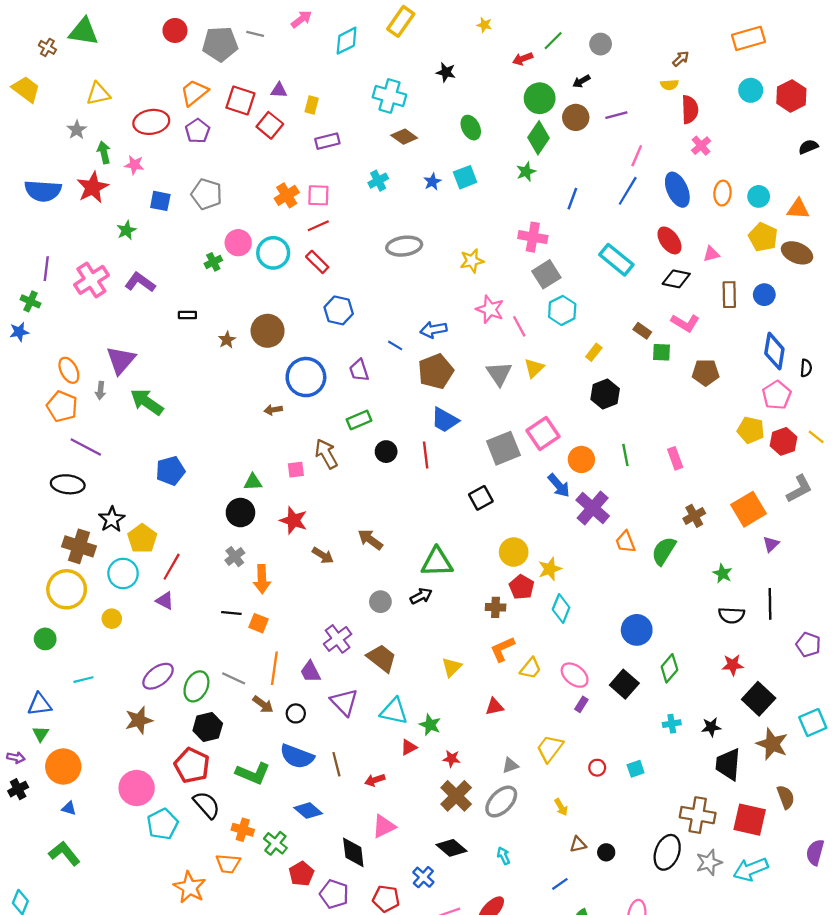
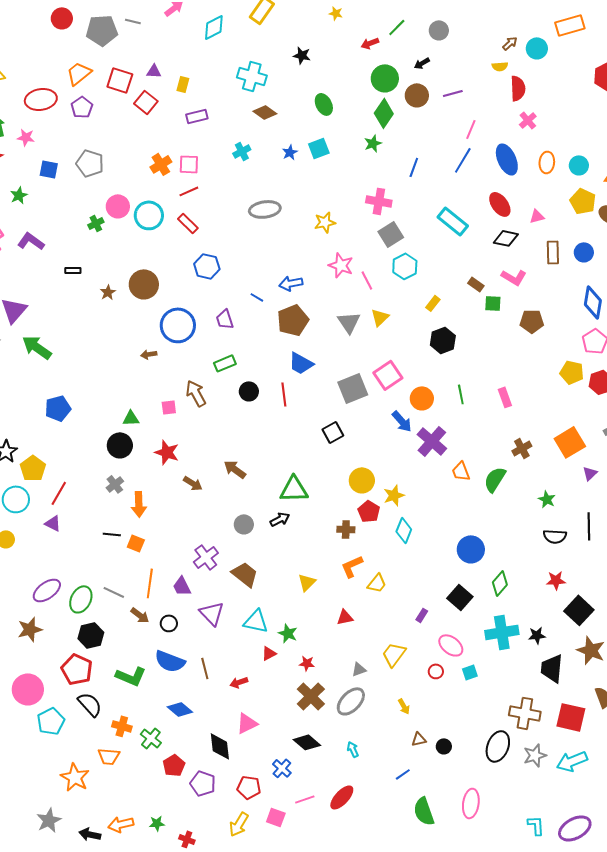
cyan circle: (751, 90) -> (537, 48), moved
pink ellipse: (575, 675) -> (451, 645), moved
cyan cross: (672, 724) -> (502, 632), size x2.0

